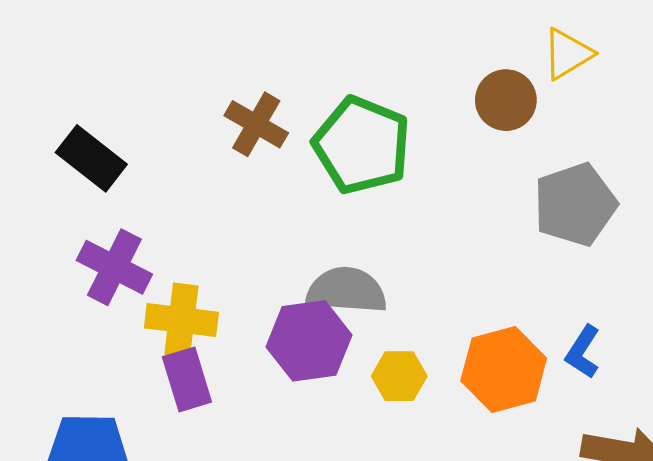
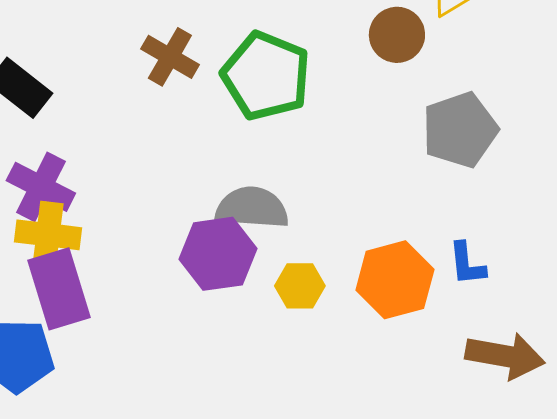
yellow cross: (181, 320) -> (48, 235), moved
blue L-shape: (583, 352) -> (467, 264), turned -39
purple rectangle: (187, 379) -> (59, 289), moved, size x1.4

